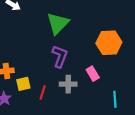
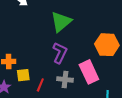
pink rectangle: (93, 74) -> (89, 72), size x1.6

